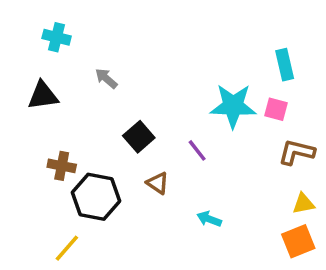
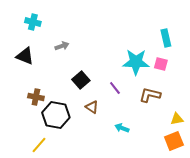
gray arrow: (106, 78) -> (62, 46), turned 120
black triangle: (43, 96) -> (25, 56), turned 30
brown L-shape: (297, 152) -> (150, 95), moved

